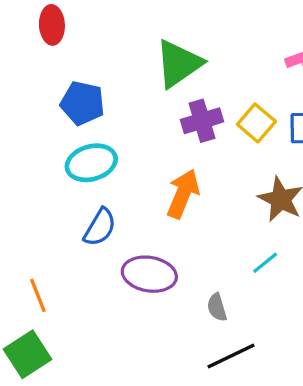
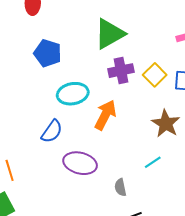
cyan ellipse: (91, 163) -> (73, 94), moved

